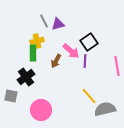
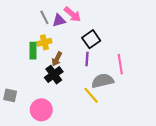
yellow cross: (37, 41) -> (44, 42), moved
pink arrow: (71, 51) -> (72, 14), moved
black cross: (26, 77) -> (54, 75), moved
gray semicircle: (105, 109) -> (103, 81), moved

